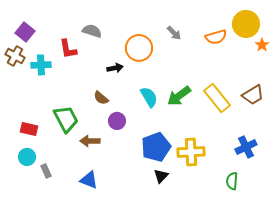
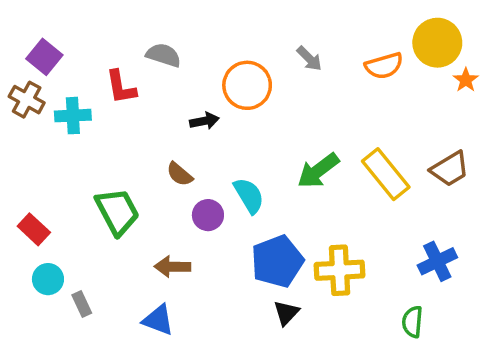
cyan semicircle: (149, 97) -> (249, 196), moved
red rectangle: (29, 129) -> (34, 229), moved, turned 30
brown arrow: (90, 141) -> (172, 267), moved

